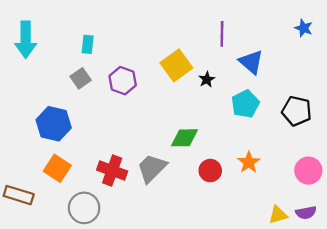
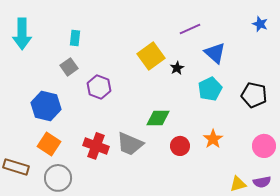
purple line: (222, 34) -> (190, 29), turned 65
purple hexagon: (123, 81) -> (99, 87), moved
gray trapezoid: (152, 168) -> (130, 144), turned -112
gray circle: (84, 208) -> (58, 178), moved

